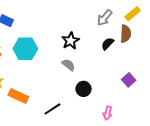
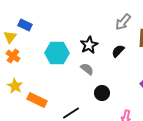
black semicircle: (108, 44) -> (118, 51), moved
cyan hexagon: (25, 49) -> (57, 53), moved

